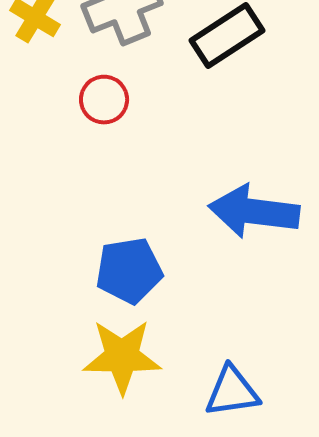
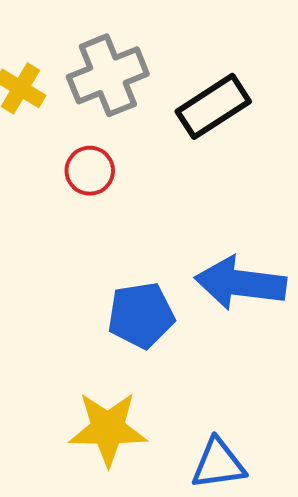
blue pentagon: (129, 271) -> (141, 315), moved

